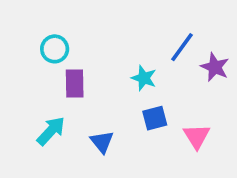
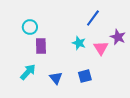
blue line: (182, 47) -> (93, 18), moved
blue square: (155, 118) -> (85, 76), moved
pink triangle: (197, 136) -> (101, 48), moved

